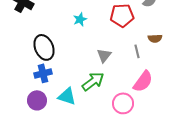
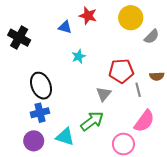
red pentagon: (122, 15) -> (121, 71), moved

